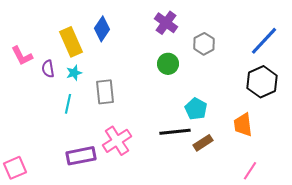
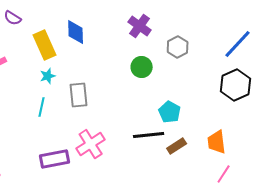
blue diamond: (102, 29) -> (76, 32), turned -35
purple semicircle: (48, 69) -> (13, 18), moved, turned -48
orange trapezoid: (243, 125) -> (217, 142), moved

